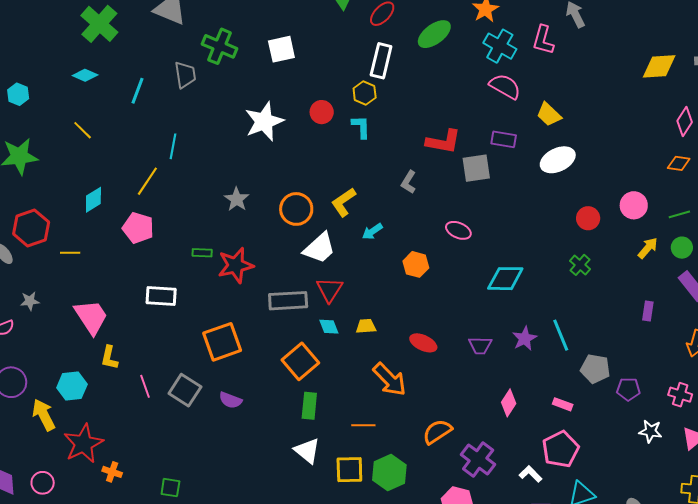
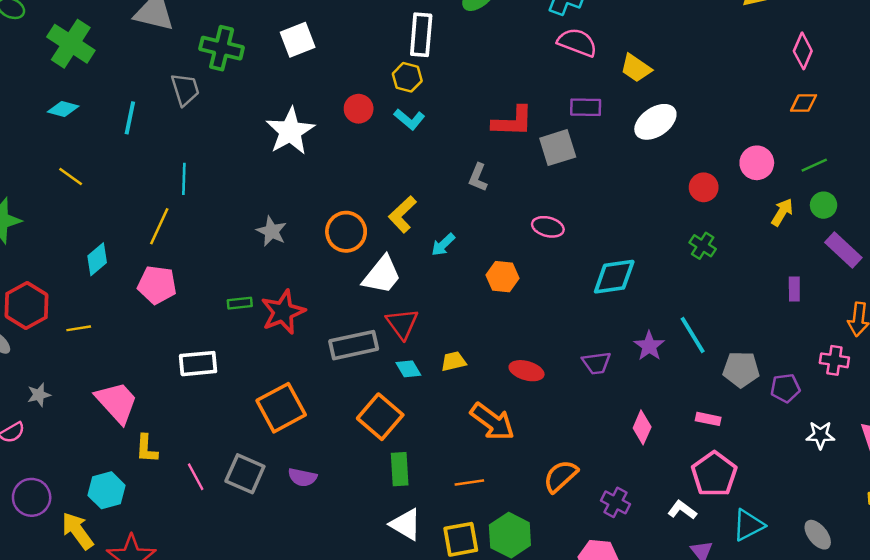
cyan L-shape: (361, 127) -> (409, 119), turned 140
pink cross: (680, 395) -> (834, 360), moved
purple cross: (478, 459) -> (616, 502), size x0.7

